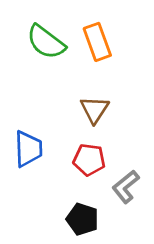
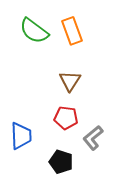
blue trapezoid: (28, 149) -> (21, 136), moved

